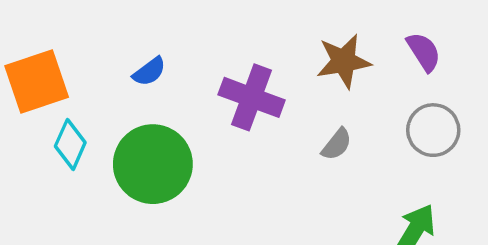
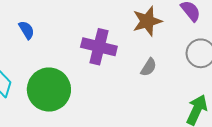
blue semicircle: (149, 72) -> (27, 30), moved, turned -78

